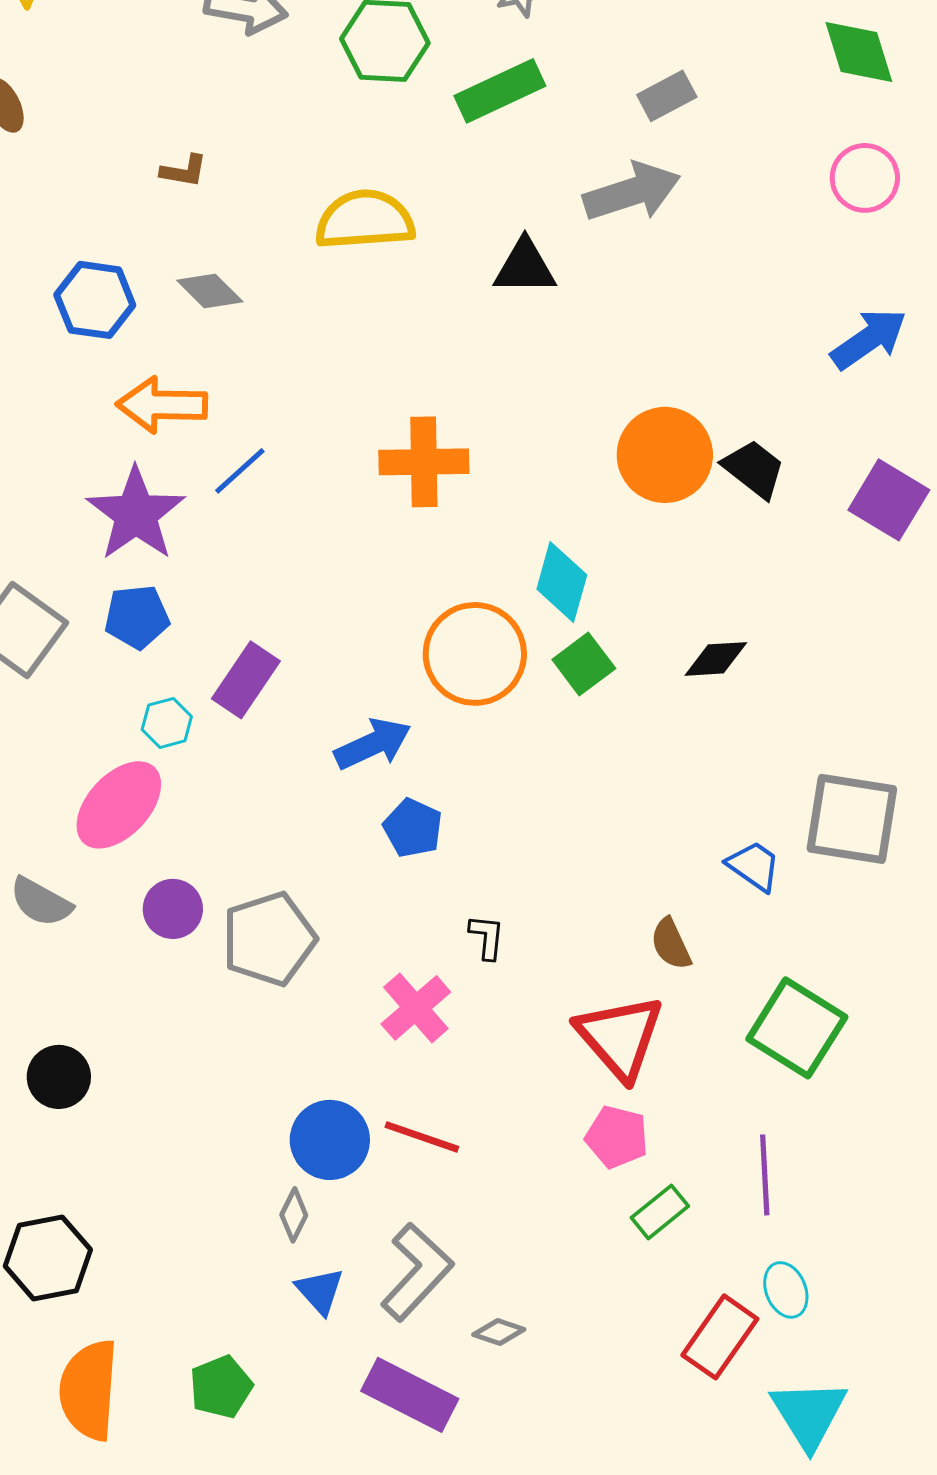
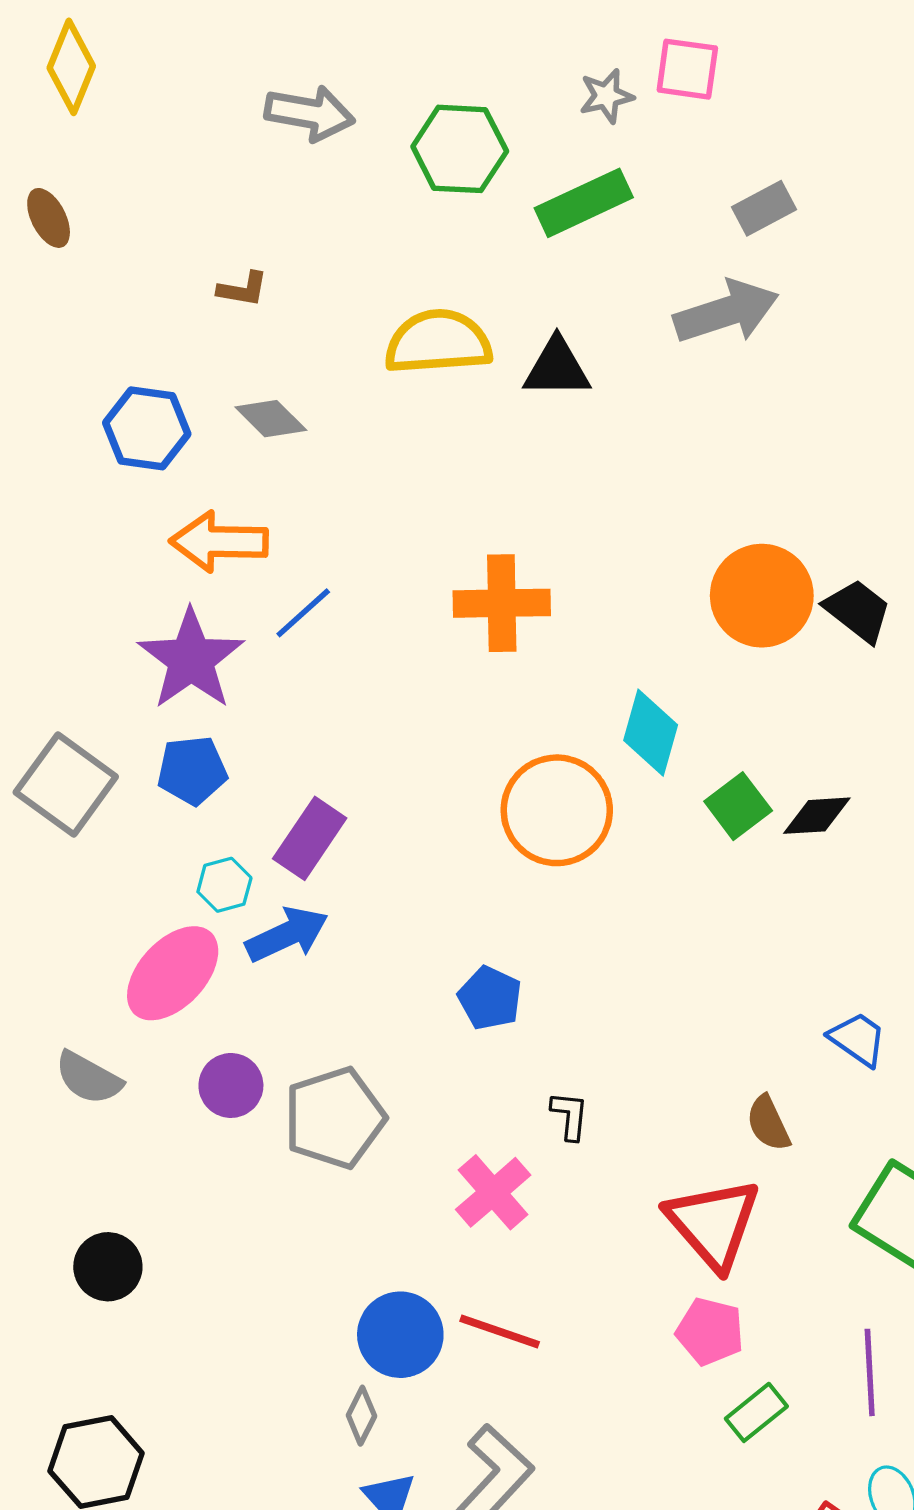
black triangle: (525, 267) -> (557, 368), moved
green square: (584, 664) -> (738, 806), moved
blue arrow: (373, 744) -> (287, 934), moved

